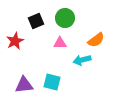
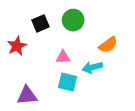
pink triangle: (60, 43) -> (63, 57), moved
cyan square: (52, 82) -> (68, 82), moved

